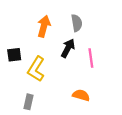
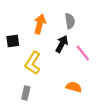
black square: (14, 55) -> (13, 41), moved
pink line: (91, 58) -> (83, 53), turned -30

